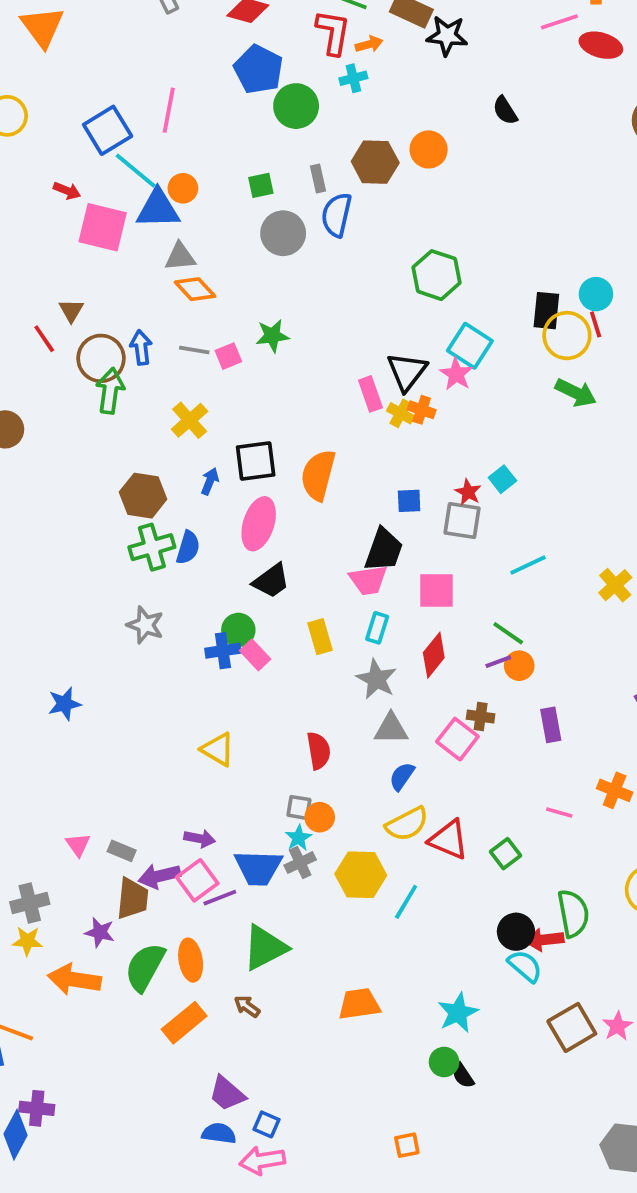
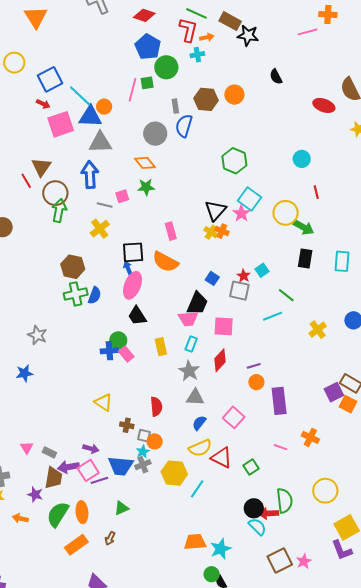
red ellipse: (601, 45) -> (324, 105), moved
pink line: (169, 110) -> (133, 90), moved
blue square: (108, 130) -> (50, 79), moved
green square: (261, 185) -> (147, 83), moved
pink square: (103, 227) -> (61, 124), turned -36
gray triangle: (180, 257) -> (100, 142), size x1.4
orange diamond: (195, 289) -> (145, 163), moved
cyan circle: (596, 294) -> (302, 159), moved
brown triangle: (71, 310) -> (41, 167), size x1.5
black rectangle: (546, 311) -> (305, 258), moved
yellow circle: (567, 336) -> (286, 213), moved
blue arrow: (141, 347) -> (90, 175), moved, size x1.5
gray line: (194, 350) -> (105, 205), moved
pink rectangle: (370, 394) -> (171, 231), moved
orange semicircle: (318, 475) -> (165, 262), turned -80
blue arrow: (210, 481) -> (128, 268), moved, turned -48
blue square: (409, 501) -> (212, 278), turned 32
black trapezoid: (271, 581) -> (137, 316), turned 90
gray star: (145, 625) -> (37, 335), moved
green line: (508, 633) -> (286, 295), moved
orange circle: (519, 666) -> (256, 382), moved
brown cross: (481, 717) -> (127, 425), moved
purple rectangle: (551, 725) -> (279, 401), size x1.5
pink square: (457, 739) -> (234, 417), moved
green triangle: (265, 948) -> (121, 508), size x0.6
orange arrow: (74, 980) -> (20, 518), size x0.6
orange trapezoid: (359, 1004) -> (195, 542), moved
brown arrow: (247, 1006) -> (110, 538), turned -104

